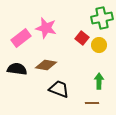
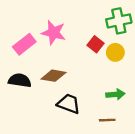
green arrow: (99, 81) -> (115, 94), turned 84

